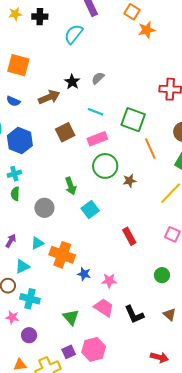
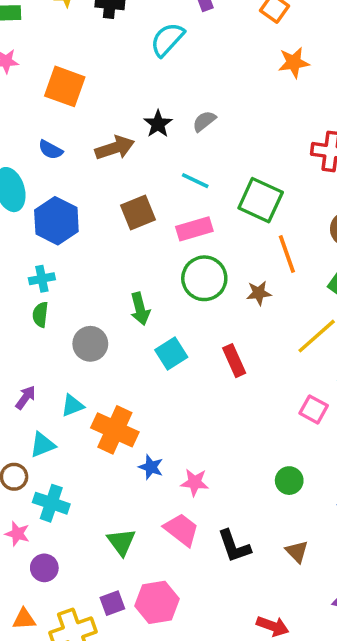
orange star: (147, 30) -> (294, 62), moved
brown star: (130, 181) -> (259, 293), moved
red rectangle: (129, 236) -> (234, 361), moved

